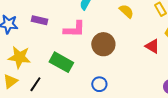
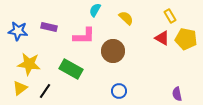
yellow semicircle: (126, 11) -> (126, 18), moved
red triangle: (152, 46) -> (162, 38), moved
blue circle: (99, 84) -> (119, 91), moved

